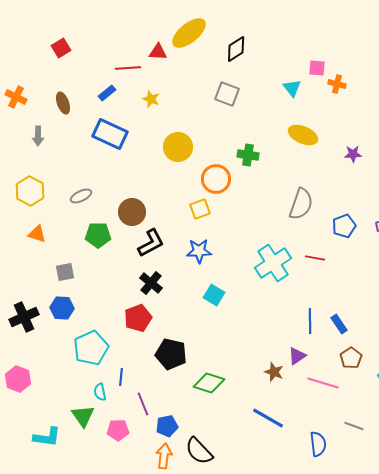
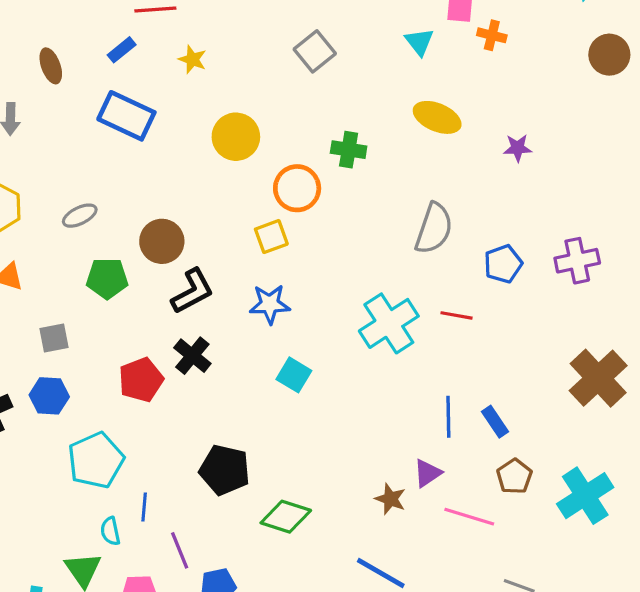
gray square: (227, 94) -> (315, 51), turned 30
red pentagon: (138, 318) -> (141, 380), moved

